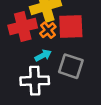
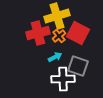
red square: (71, 27) -> (78, 33), turned 30
white cross: (35, 81) -> (63, 79), moved

